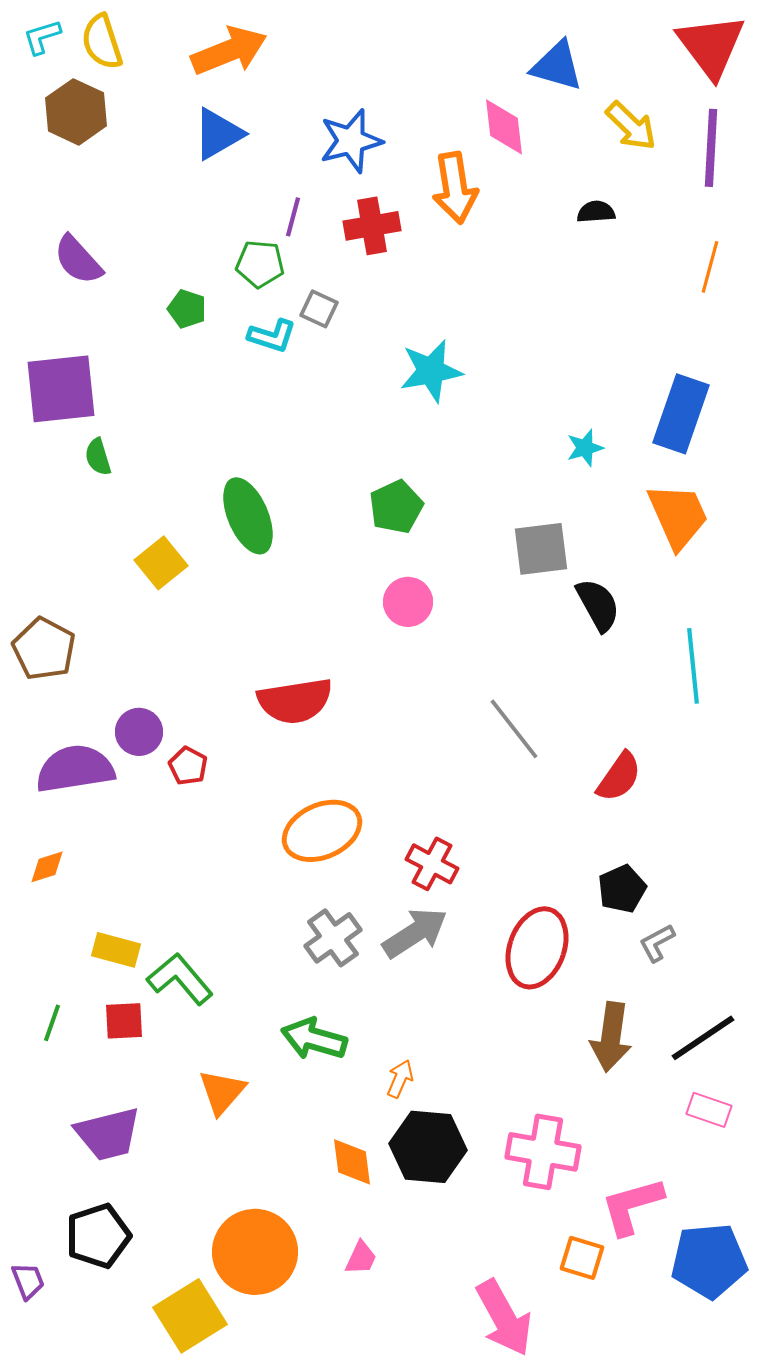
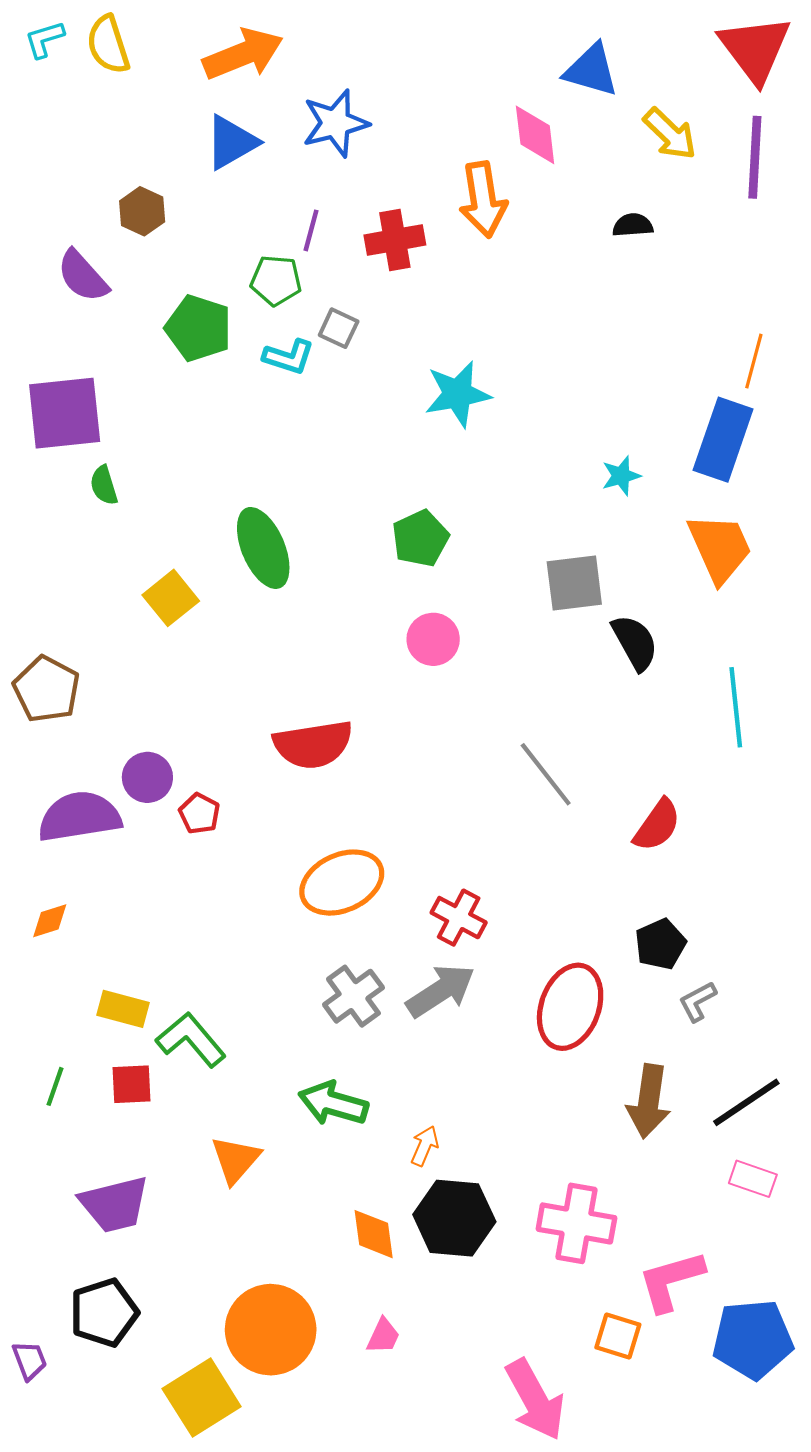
brown hexagon: (76, 112) -> (142, 211), moved, size x0.7
blue star: (351, 141) -> (335, 123), moved
orange line: (710, 267) -> (754, 361), moved
green pentagon: (187, 309) -> (198, 328), size x1.6

